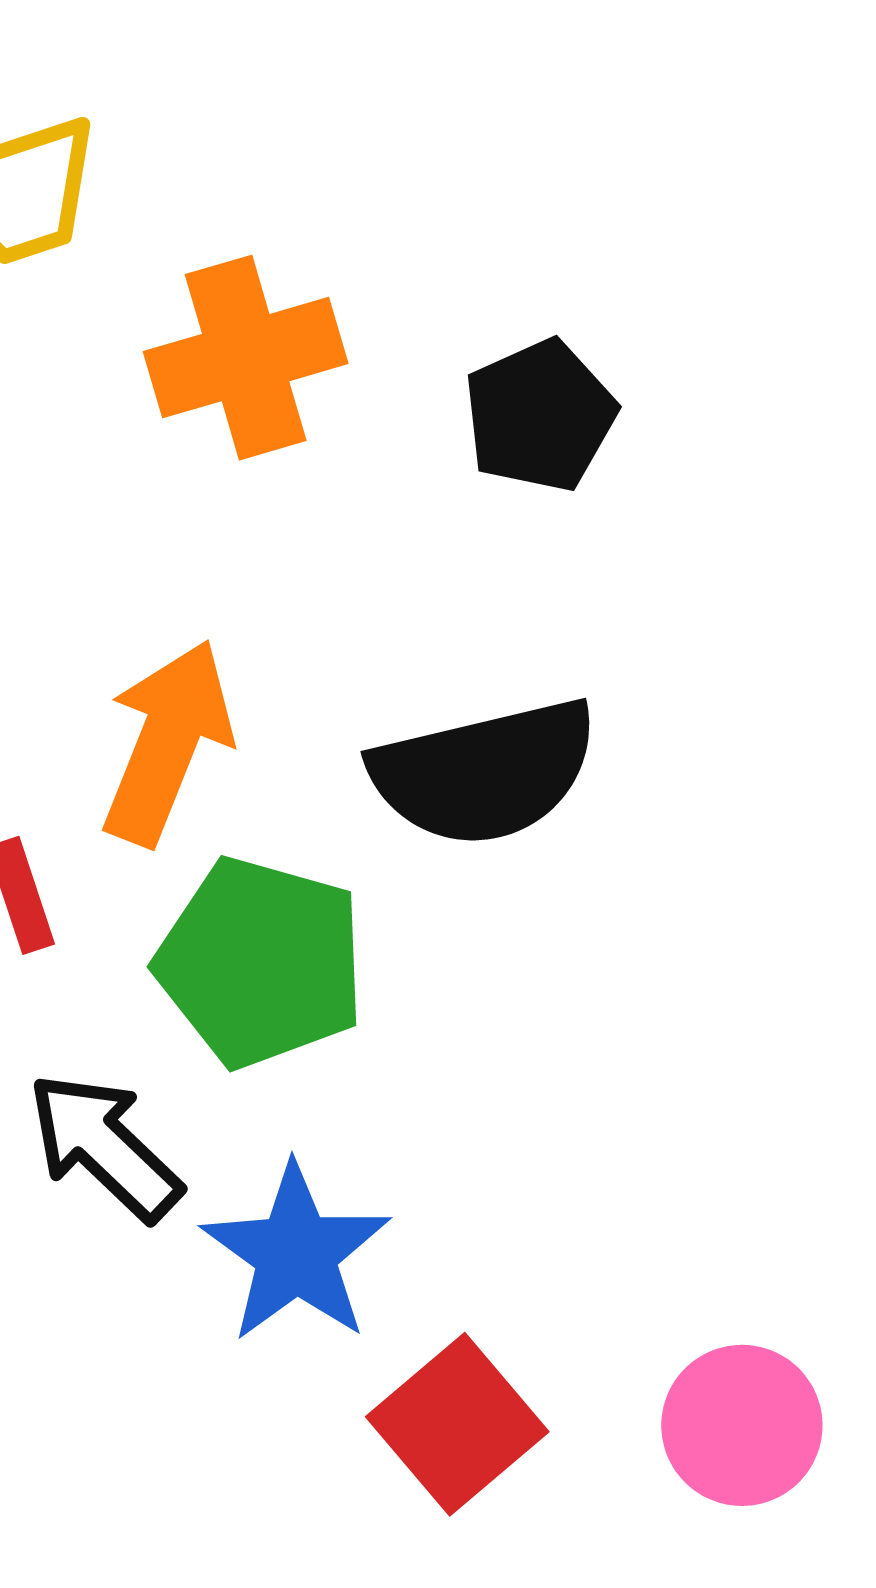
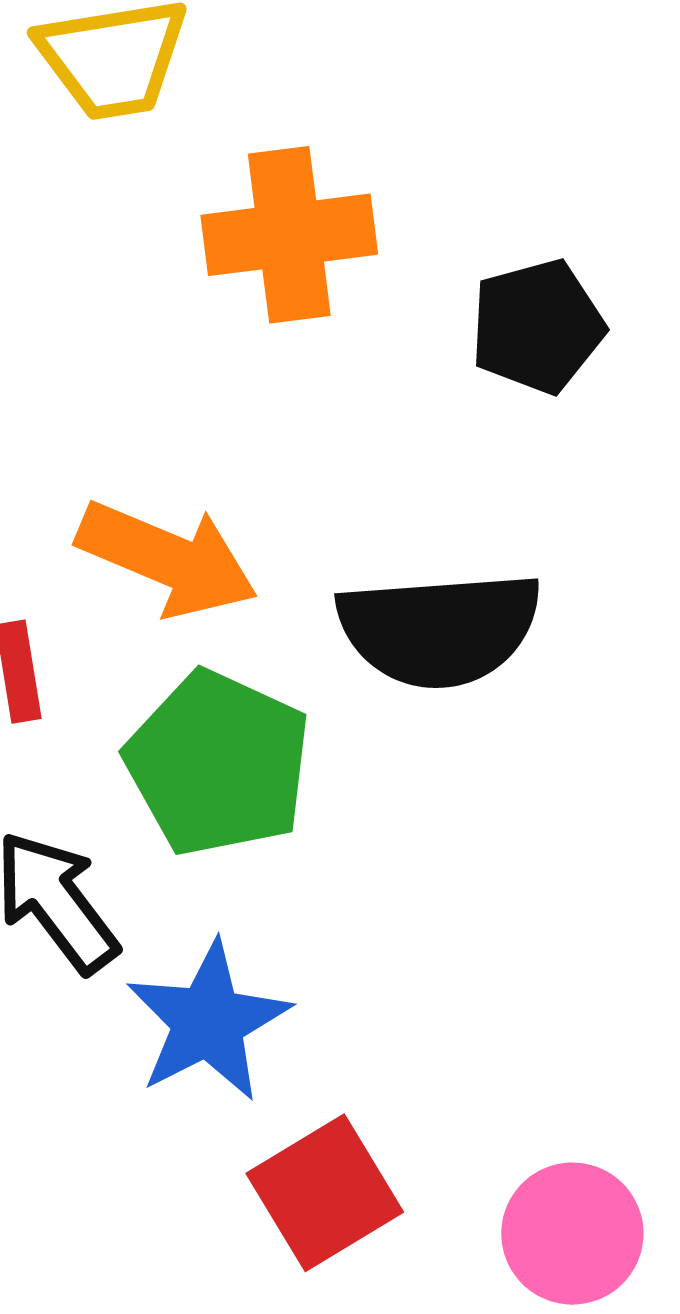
orange arrow: (167, 742) -> (167, 559), turned 82

